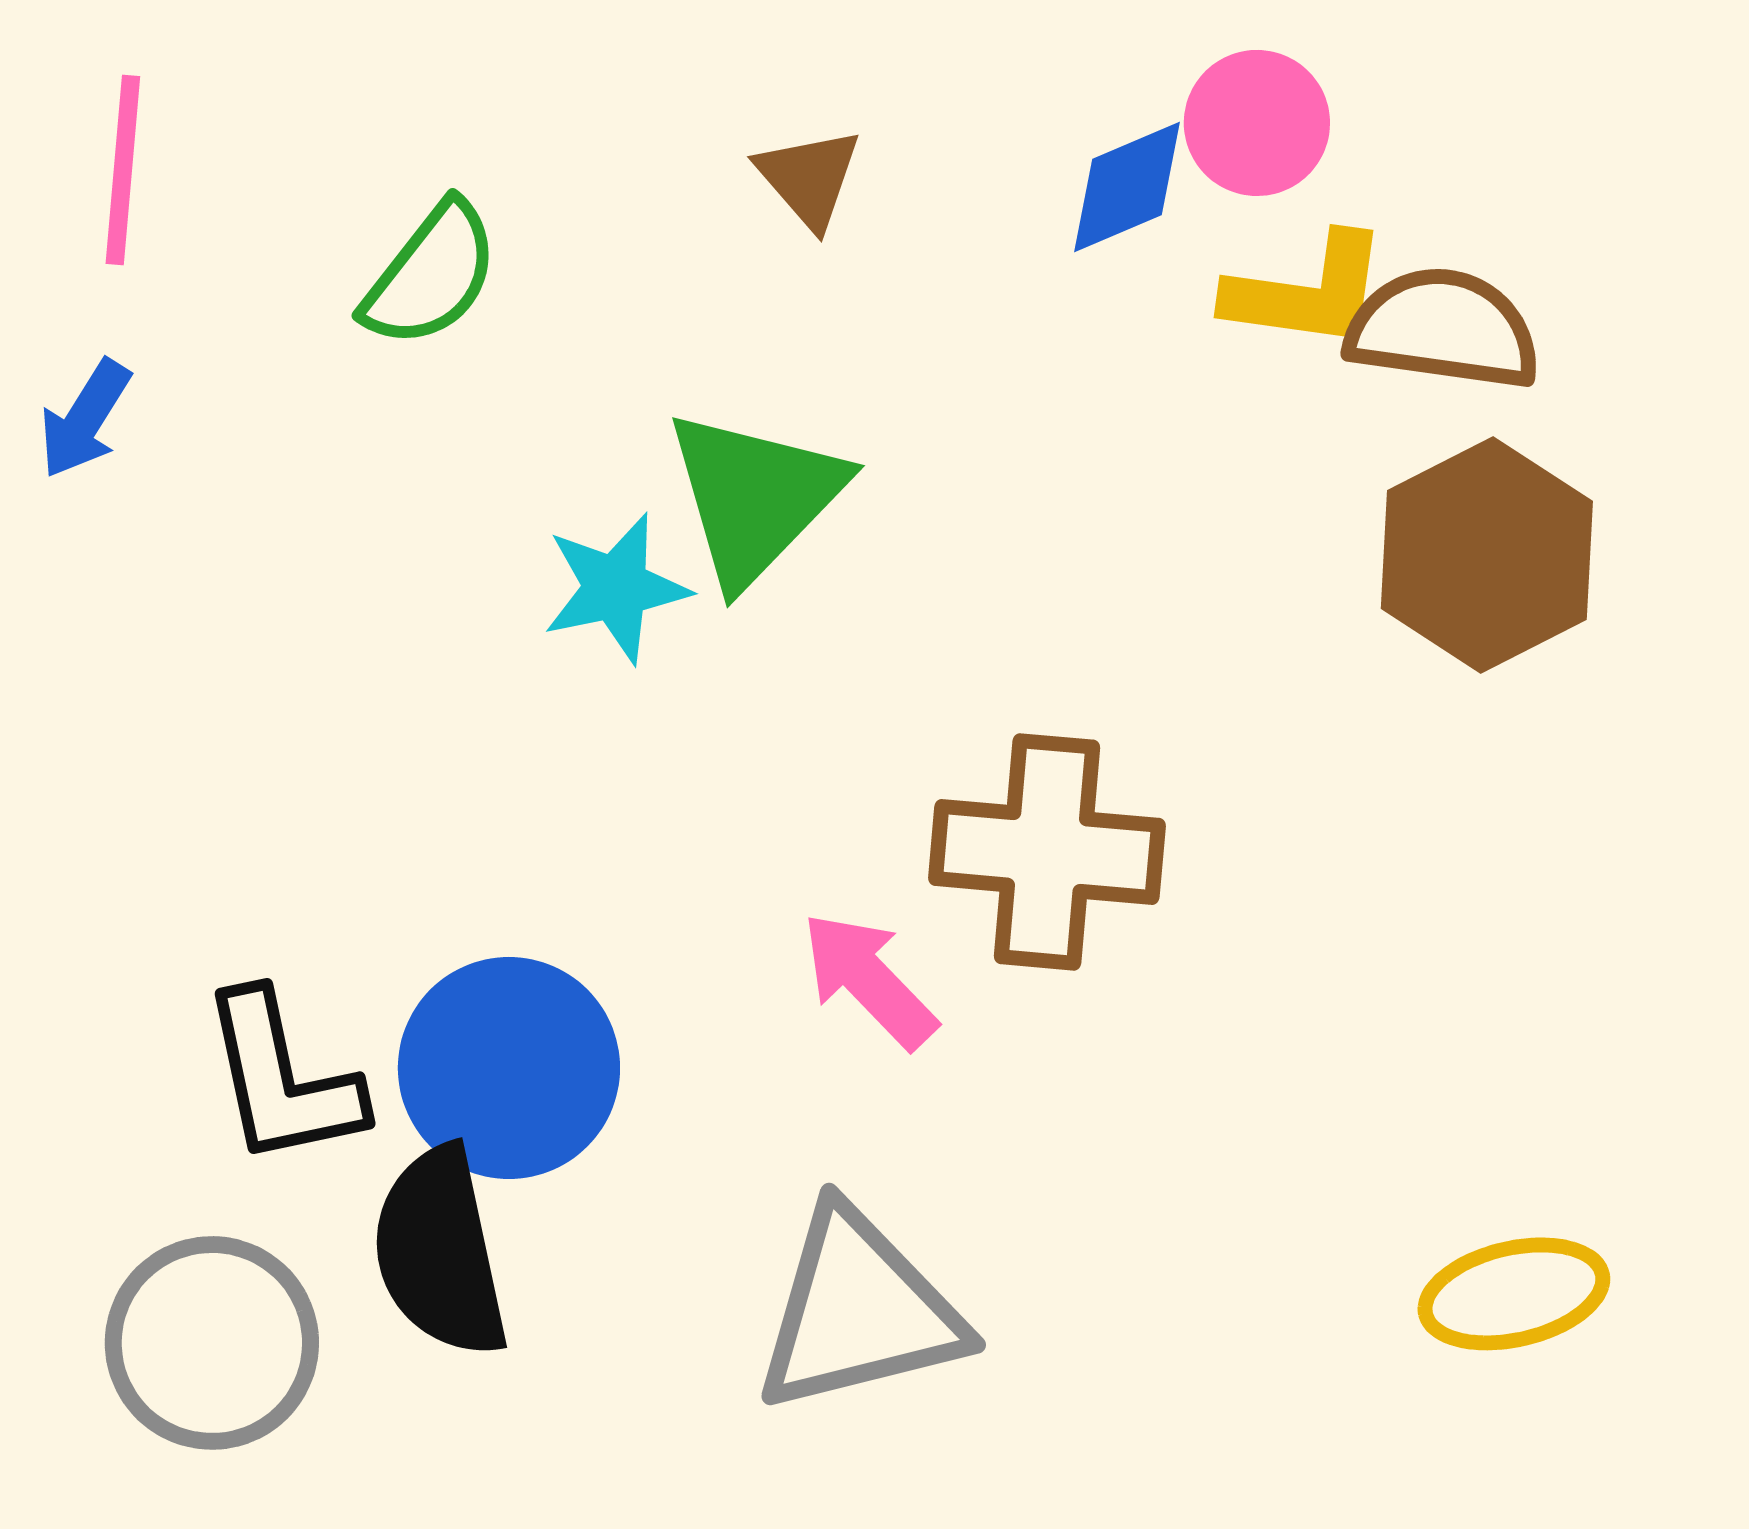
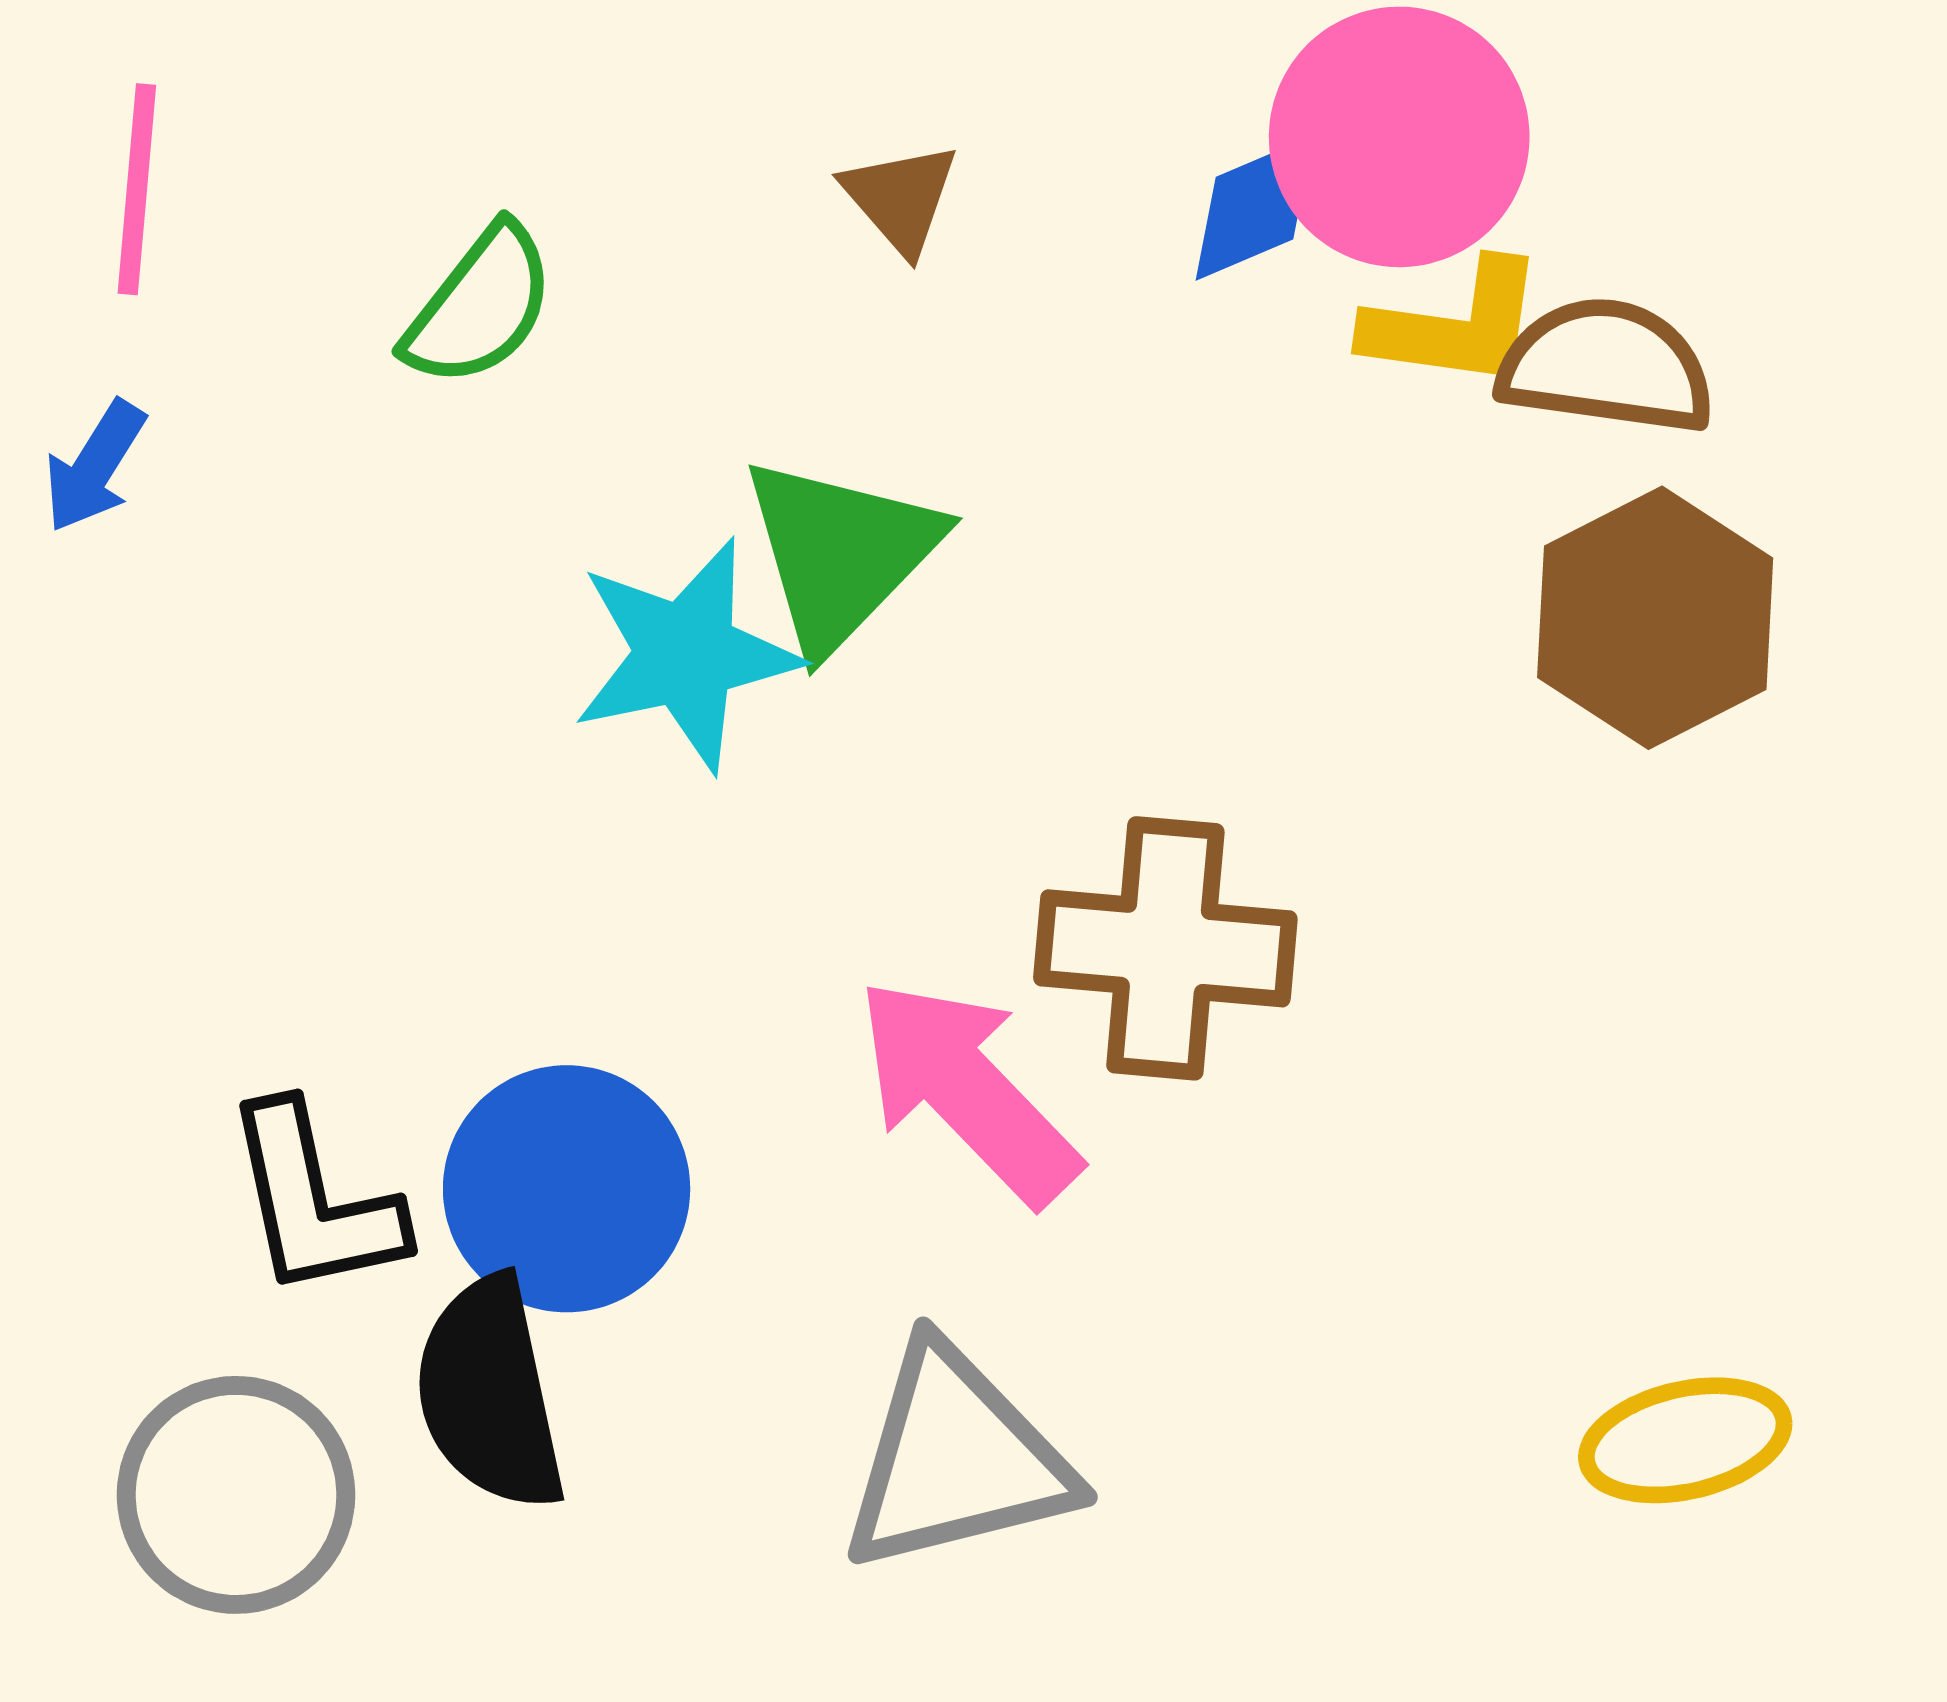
pink circle: (1257, 123) -> (1399, 137), size x1.6
cyan star: (616, 588) -> (686, 655), size x1.4
pink arrow: (869, 980) -> (967, 1091), size x1.5

